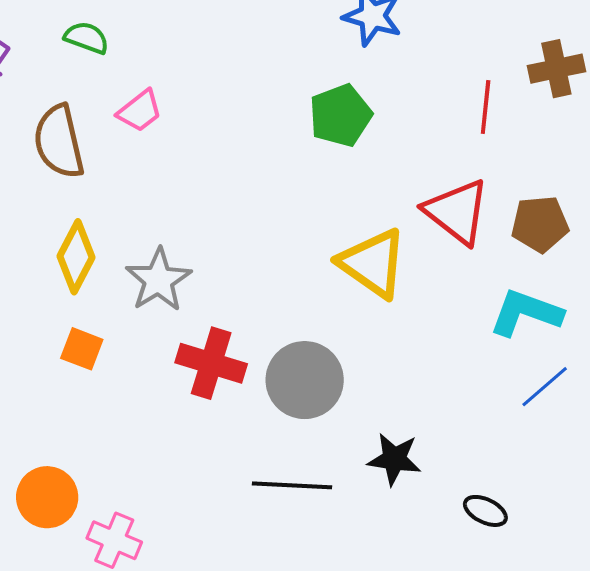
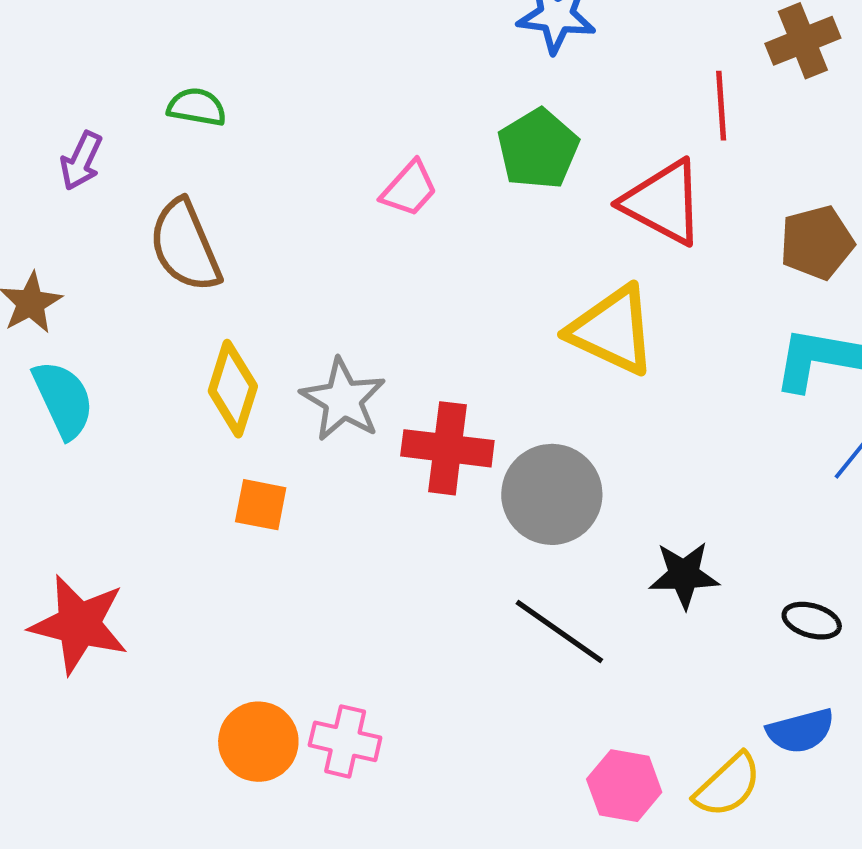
pink trapezoid: (140, 111) -> (409, 189), moved
red triangle: (457, 212) -> (663, 202), moved
red cross: (211, 363) -> (447, 448), moved
black line: (292, 485) -> (559, 632), turned 42
orange circle: (47, 497) -> (258, 742), moved

